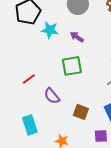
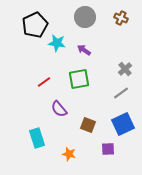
red line: (29, 79) -> (44, 82), moved

